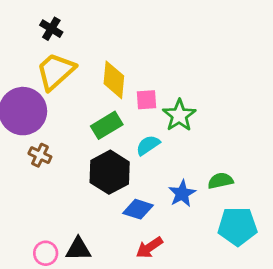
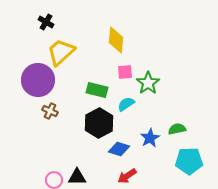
black cross: (51, 29) -> (46, 22), moved
yellow diamond: (114, 80) -> (116, 40), moved
green rectangle: (107, 125) -> (97, 90), turned 45

